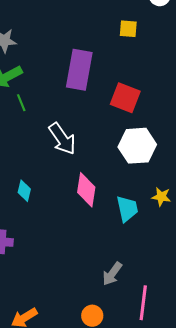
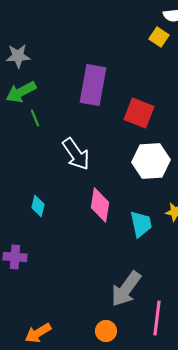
yellow square: (128, 29) -> (159, 37), moved, turned 30
gray arrow: (112, 274) -> (126, 289), size x1.5

